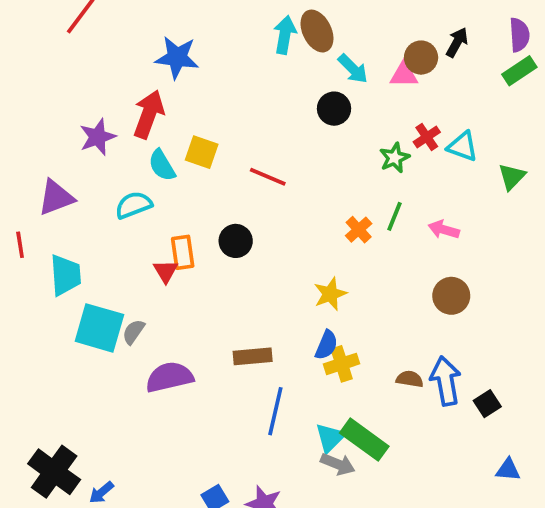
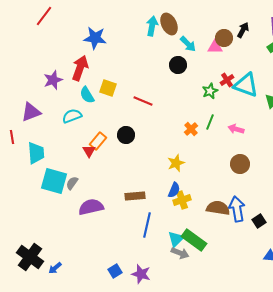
cyan triangle: (463, 146) -> (246, 85), size x1.5
orange rectangle: (183, 252) -> (98, 141), turned 48
brown semicircle: (410, 379) -> (218, 208), size x1.6

